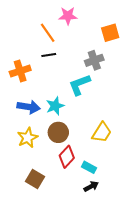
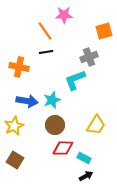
orange cross: (20, 71) -> (19, 67), turned 30
yellow star: (28, 138) -> (14, 126), moved
red diamond: (67, 157) -> (63, 148), turned 50
brown square: (35, 179) -> (15, 160), moved

